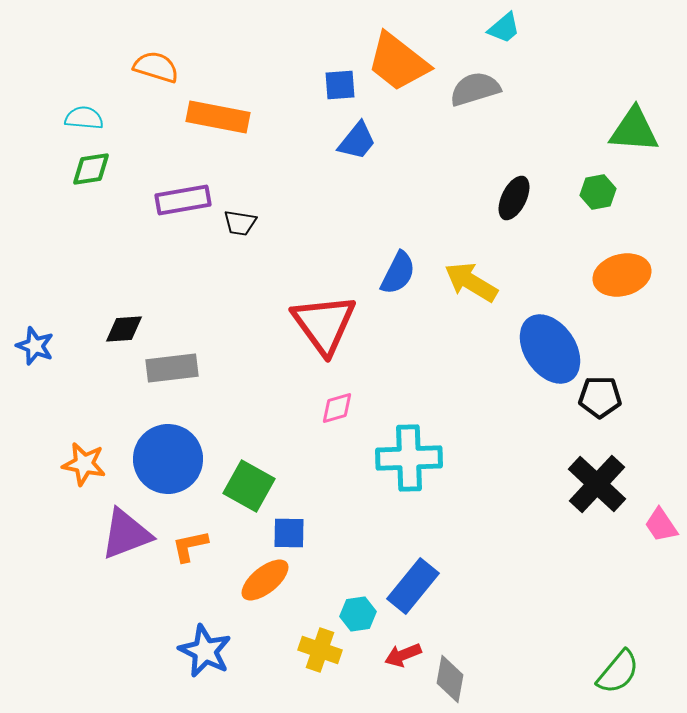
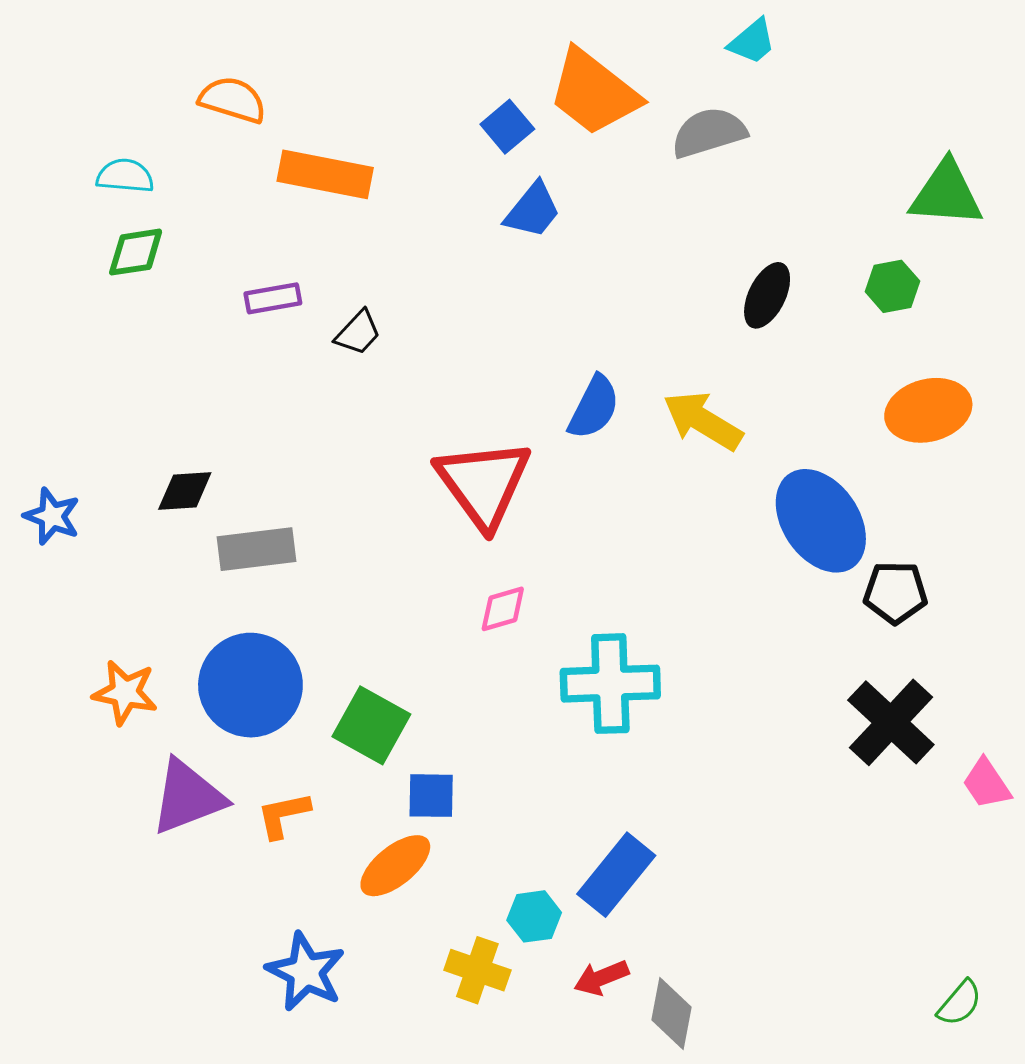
blue square: (340, 85) -> (507, 127), turned -36
purple rectangle: (183, 200) -> (273, 298), size x0.7
black trapezoid: (240, 223) -> (358, 333), turned -56
green semicircle: (618, 672) -> (960, 1003), moved, size x0.7

